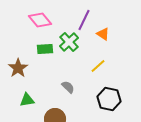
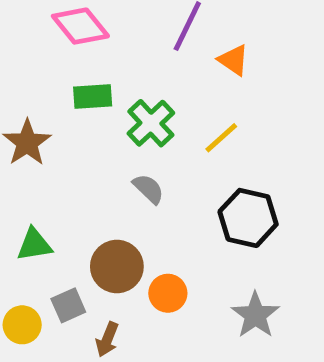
green cross: (69, 42) -> (151, 123), moved
green triangle: (27, 100) -> (34, 245), moved

